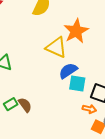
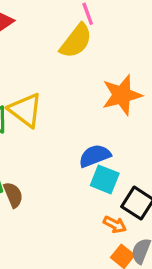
yellow triangle: (56, 47) -> (25, 110), moved

